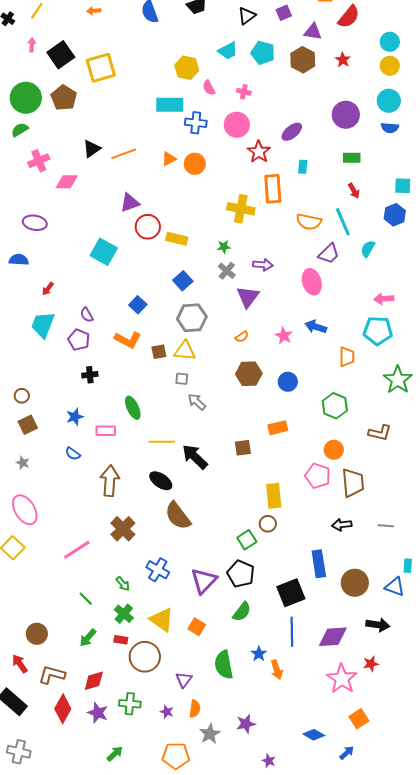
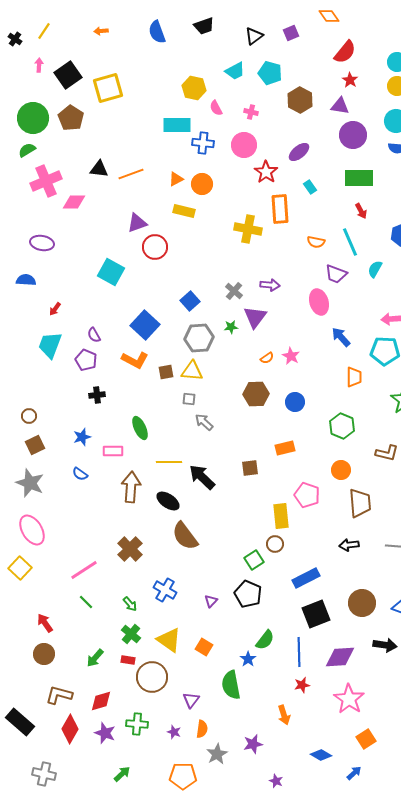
red semicircle: (349, 17) -> (345, 52), moved
purple triangle: (313, 32) -> (340, 106), moved
brown hexagon: (303, 60) -> (300, 100), moved
black triangle: (92, 149) -> (99, 169), turned 42
green rectangle: (352, 158) -> (359, 178), size x1.6
pink cross: (39, 161) -> (46, 181), size x1.4
cyan rectangle: (303, 167) -> (310, 187), turned -40
orange semicircle: (309, 222) -> (316, 242), size x0.7
yellow rectangle: (177, 239) -> (184, 211), moved
green star: (224, 247) -> (231, 327), moved
purple trapezoid: (329, 254) -> (336, 274), turned 65
blue square: (138, 305) -> (145, 325), size x1.6
blue arrow: (316, 327) -> (341, 337), moved, turned 30
orange semicircle: (242, 337) -> (267, 358), moved
gray star: (23, 463) -> (30, 483), size x2.0
pink pentagon: (318, 476) -> (307, 495), moved
brown arrow: (110, 481) -> (131, 487), moved
blue rectangle: (319, 564) -> (306, 578), moved, turned 72
purple triangle: (204, 581) -> (211, 601), size x0.5
black square: (291, 593) -> (316, 614), moved
green line: (86, 599) -> (86, 602), moved
green semicircle: (242, 612) -> (265, 640), moved
blue star: (259, 654) -> (248, 659), moved
red arrow: (20, 664) -> (45, 623), moved
red star: (371, 664) -> (302, 685), moved
orange arrow: (277, 670) -> (284, 715), moved
gray cross: (19, 752) -> (44, 774), moved

